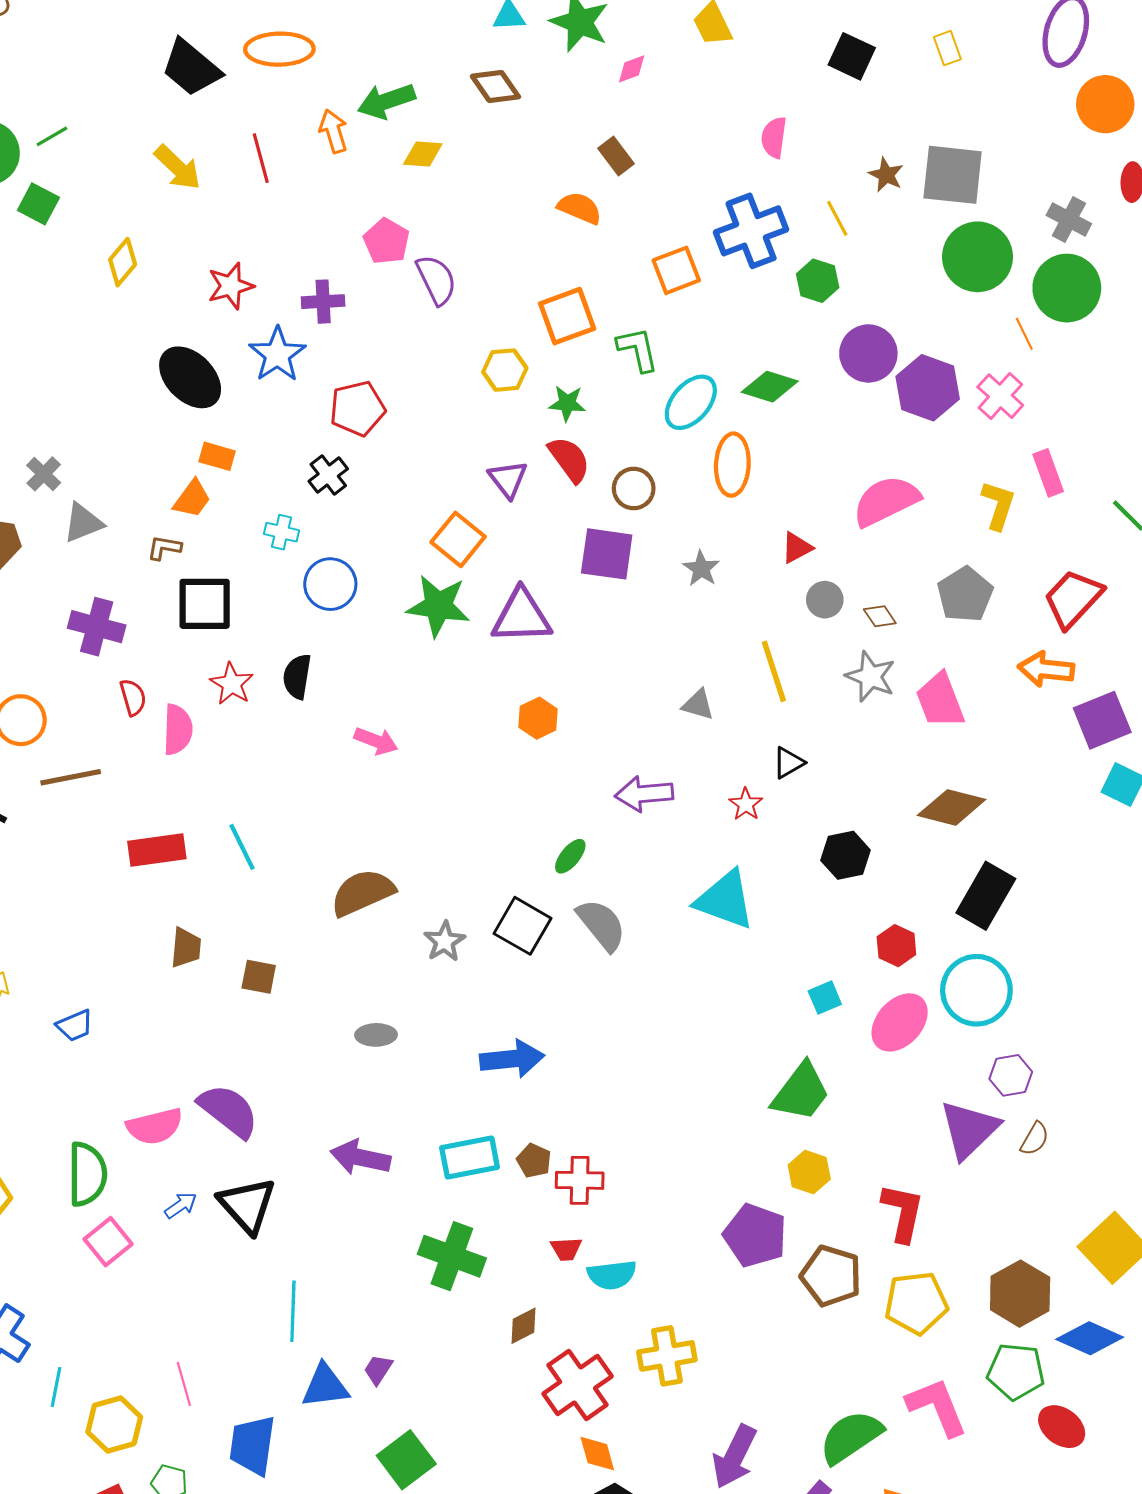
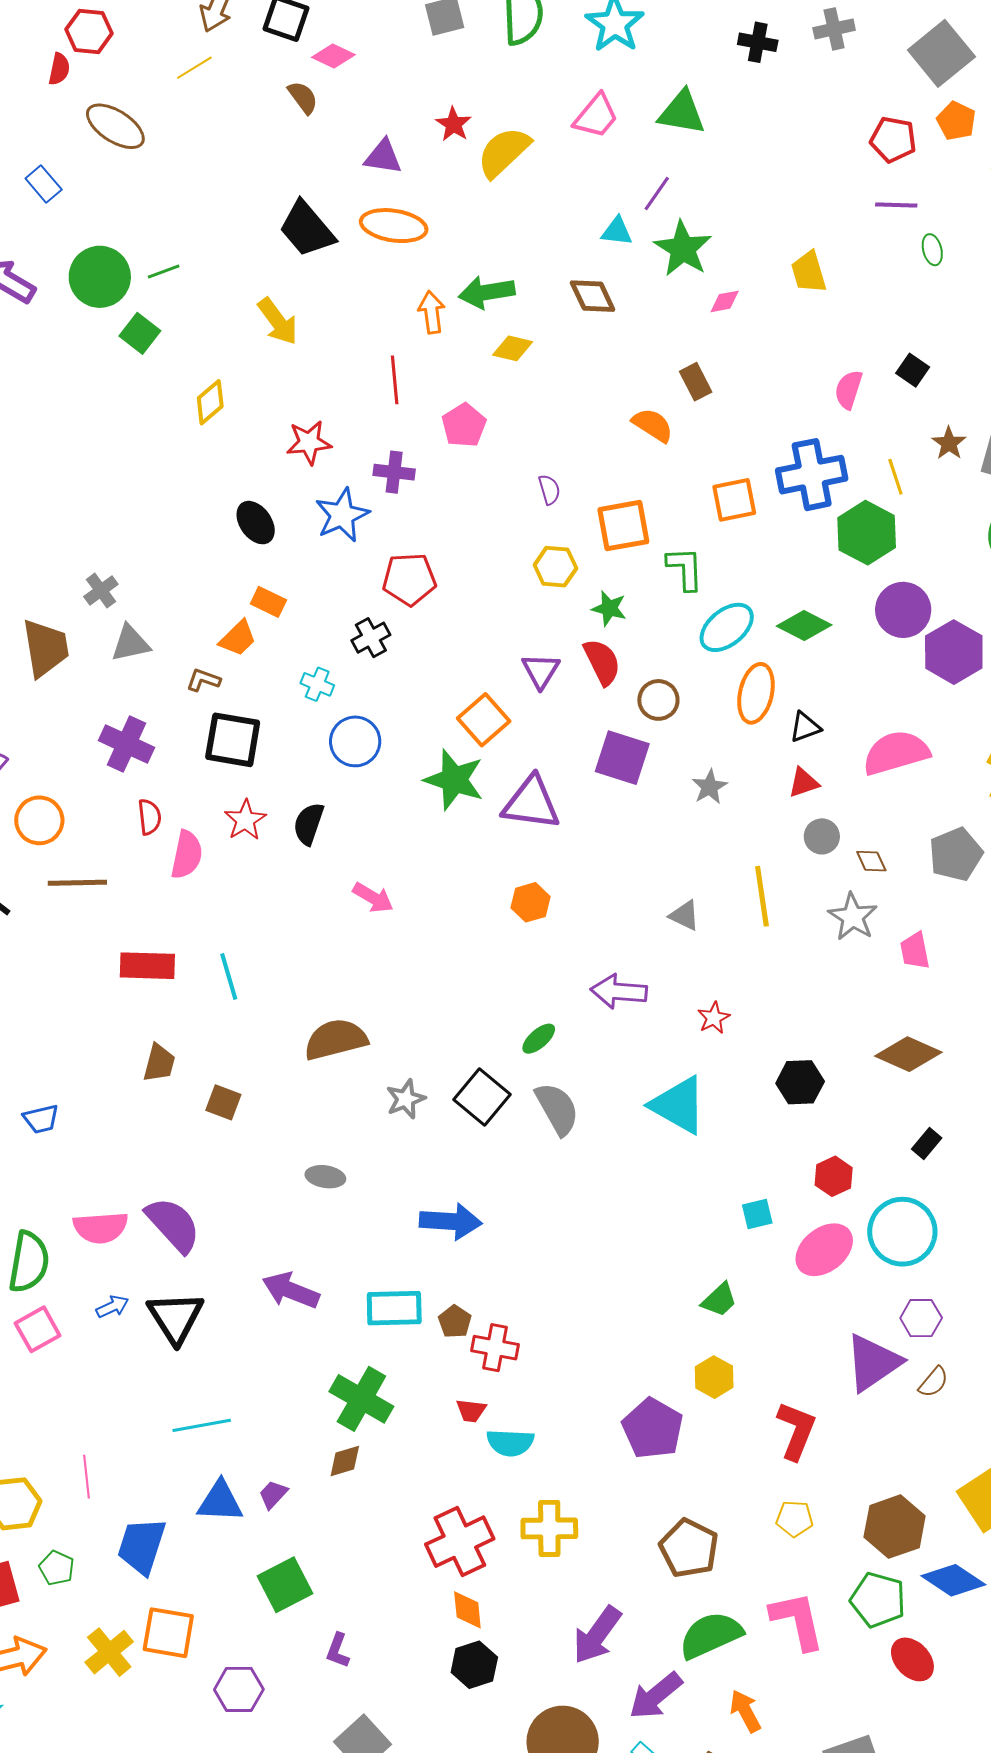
black square: (852, 56) -> (913, 370), moved, size x0.7
red line: (261, 158) -> (395, 380), moved
purple semicircle: (436, 280) -> (549, 490), moved, size x0.6
green hexagon: (818, 281) -> (867, 533), size x1.5
black ellipse: (190, 377) -> (256, 523), size x0.7
pink trapezoid: (940, 700) -> (915, 951), size x0.7
black triangle: (788, 763) -> (805, 727), moved
black rectangle: (986, 896) -> (927, 1143), size x0.5
green trapezoid: (801, 1092) -> (719, 1300), size x0.6
brown pentagon: (831, 1276) -> (689, 1548), moved
yellow pentagon: (916, 1303) -> (794, 1519), size x0.6
cyan line: (293, 1311) -> (202, 1425), turned 68
brown diamond: (524, 1326) -> (345, 1461), moved

